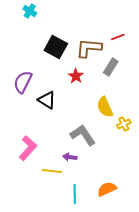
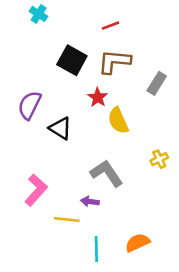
red line: (118, 37) -> (110, 26), moved
gray rectangle: (111, 67) -> (157, 83), moved
yellow semicircle: (105, 107) -> (118, 121), moved

